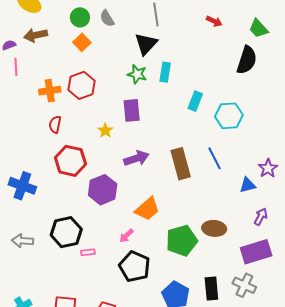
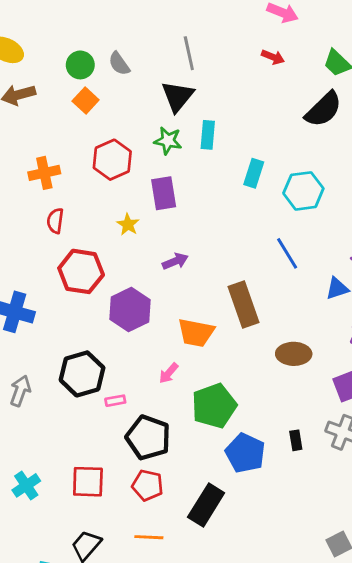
black semicircle: (247, 60) -> (323, 109), turned 32
red hexagon: (82, 85) -> (112, 160), moved
purple arrow: (136, 158) -> (175, 261), size x0.7
brown rectangle: (181, 164) -> (244, 304), moved
orange trapezoid: (147, 209) -> (196, 333), turned 56
gray arrow: (22, 241) -> (20, 391), turned 110
green pentagon: (182, 241) -> (214, 406), moved
black pentagon: (135, 266) -> (148, 438), moved
black rectangle: (211, 289) -> (296, 440), size x0.6

